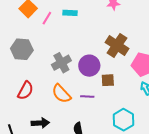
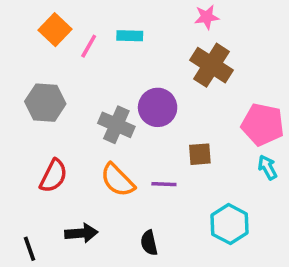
brown cross: (117, 45) -> (212, 65), moved
gray cross: (61, 63) -> (116, 125), turned -36
purple circle: (89, 66) -> (158, 107), moved

